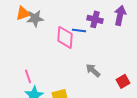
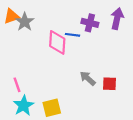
gray star: (35, 18) -> (25, 22), turned -30
red square: (123, 81) -> (109, 84), moved, turned 32

